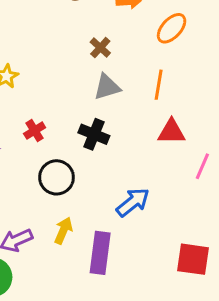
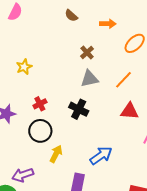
orange line: (159, 85) -> (123, 80), turned 30
black circle: (57, 177) -> (40, 131), moved
yellow arrow: (63, 231) -> (56, 154), moved

